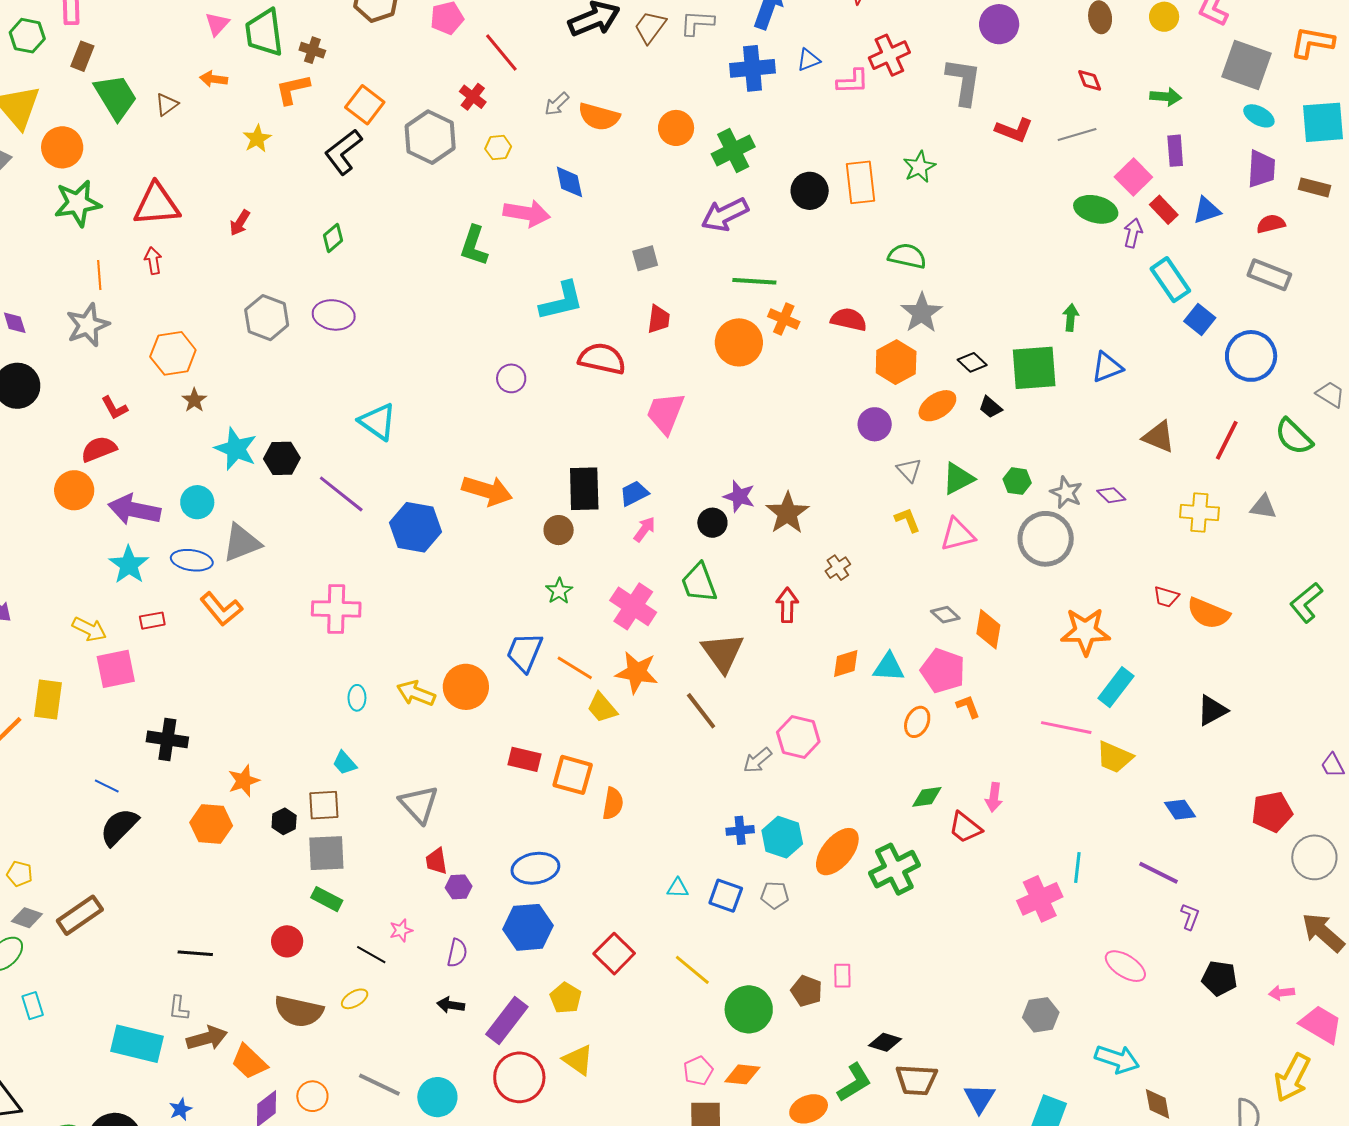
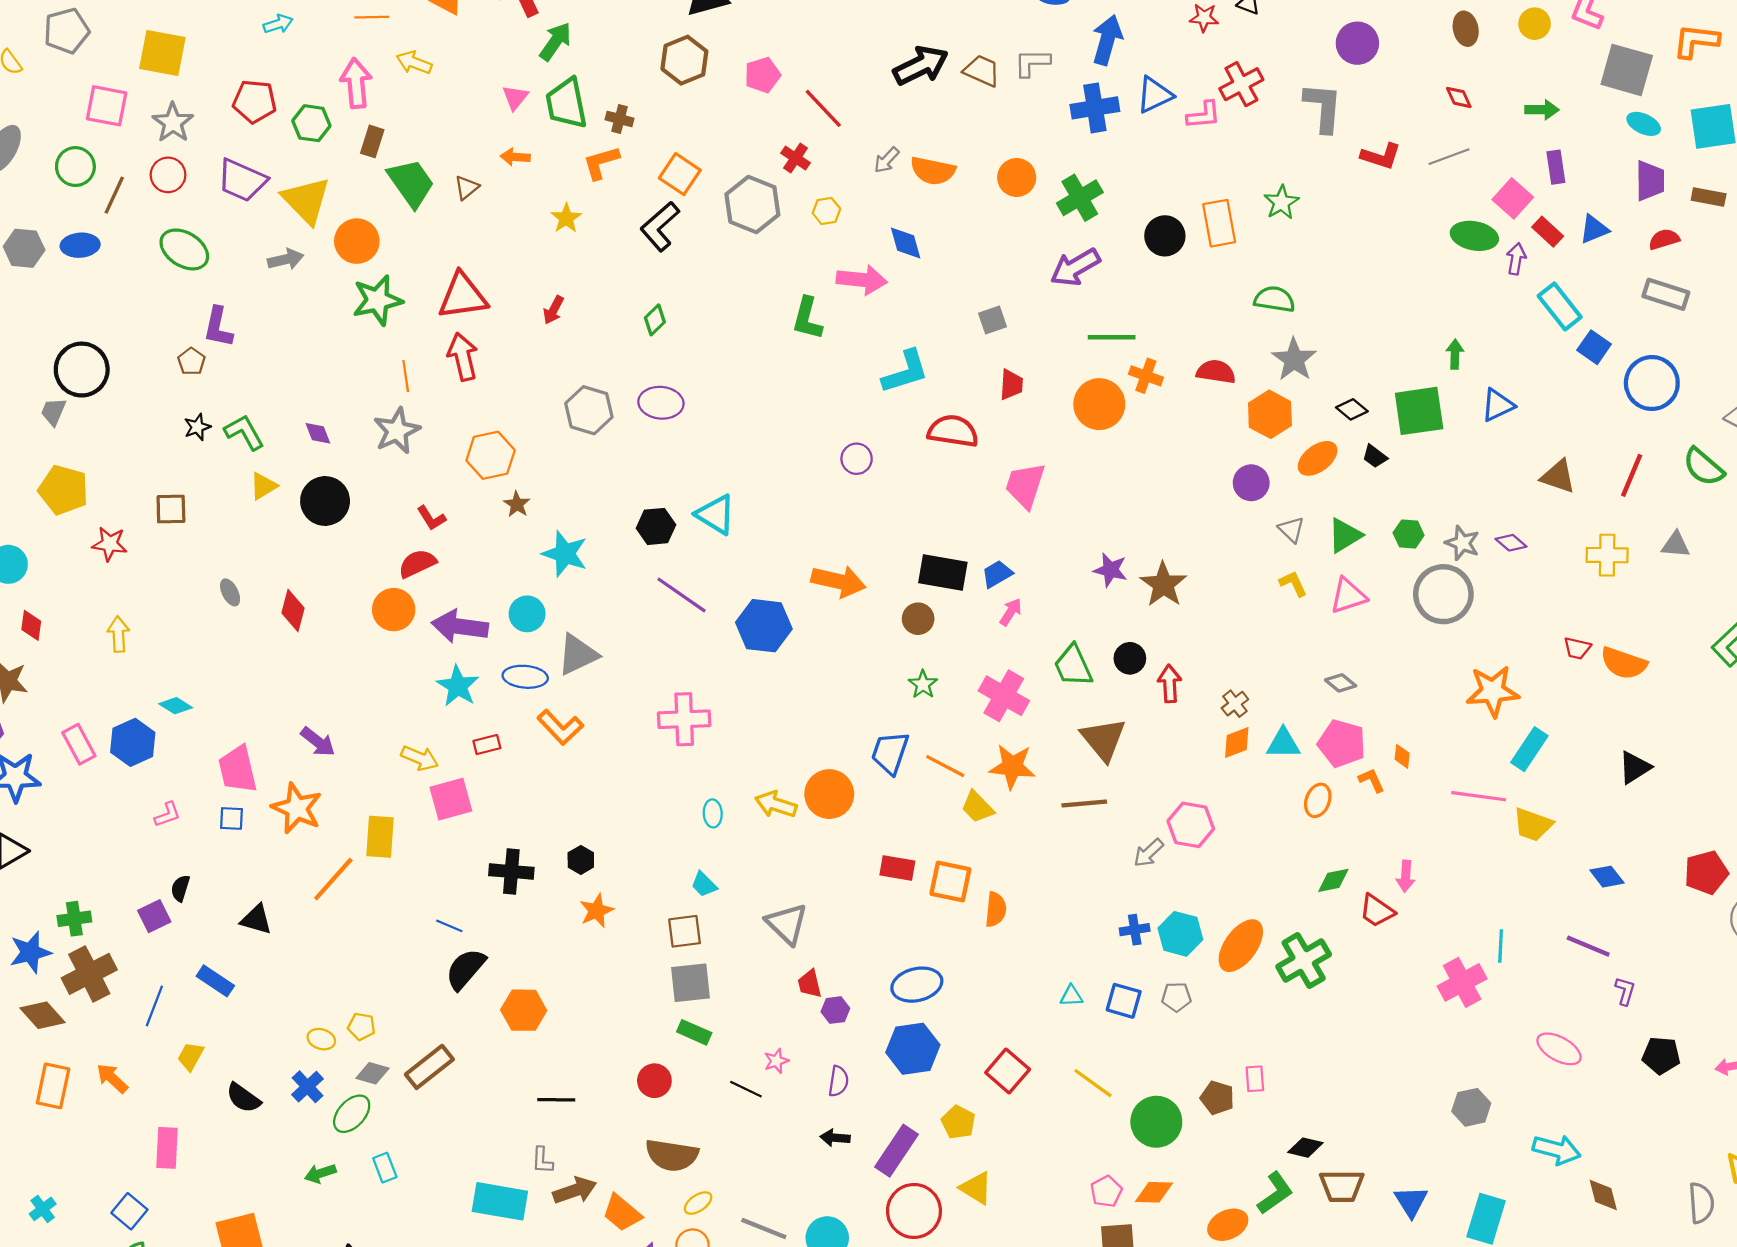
brown trapezoid: (650, 27) -> (982, 71), turned 81
blue triangle: (808, 60) -> (1155, 95), size x1.5
red arrow: (153, 261) -> (463, 357), size x1.6
black hexagon: (282, 458) -> (656, 526), moved
black rectangle: (584, 489) -> (943, 573), turned -75
black circle: (712, 523) -> (1130, 658), moved
brown cross: (838, 568) -> (1235, 704), moved
orange diamond: (988, 629) -> (1402, 756), moved, size x0.6
brown line: (701, 711) -> (1084, 803), turned -54
black hexagon: (284, 821) -> (581, 860), moved
orange hexagon: (211, 824) -> (524, 1010), moved
yellow ellipse: (355, 999) -> (698, 1203), moved

